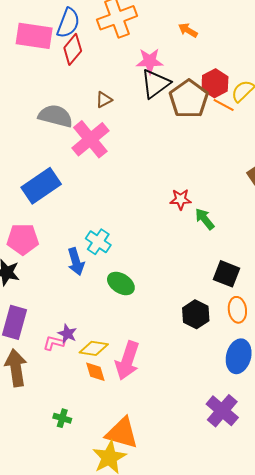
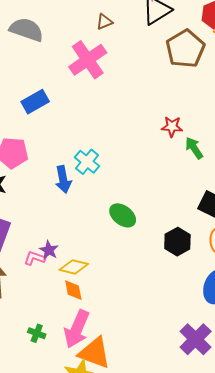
brown pentagon: (189, 99) -> (185, 49), moved
gray semicircle: (55, 116) -> (26, 30), moved
blue rectangle: (41, 186) -> (35, 102), size x0.7
green ellipse: (121, 283) -> (123, 215), moved
pink arrow: (127, 361) -> (77, 329), moved

